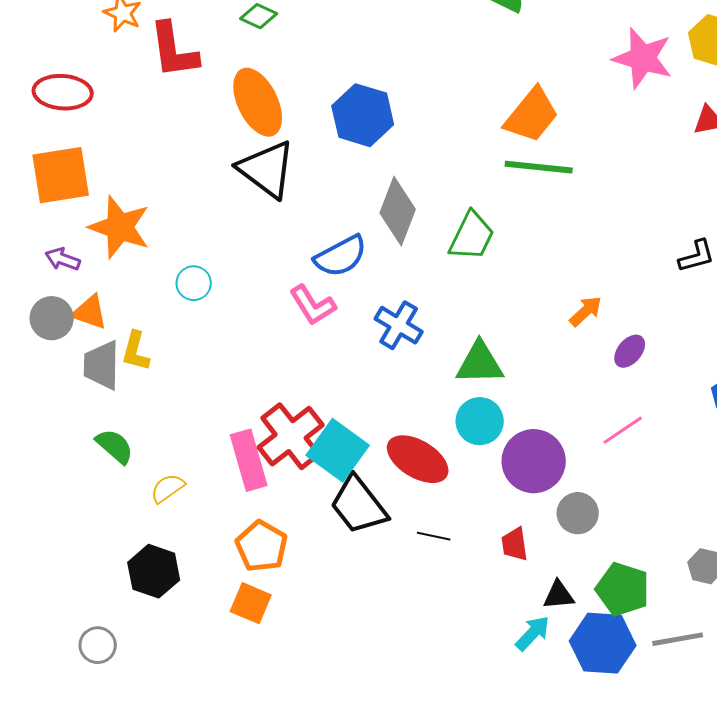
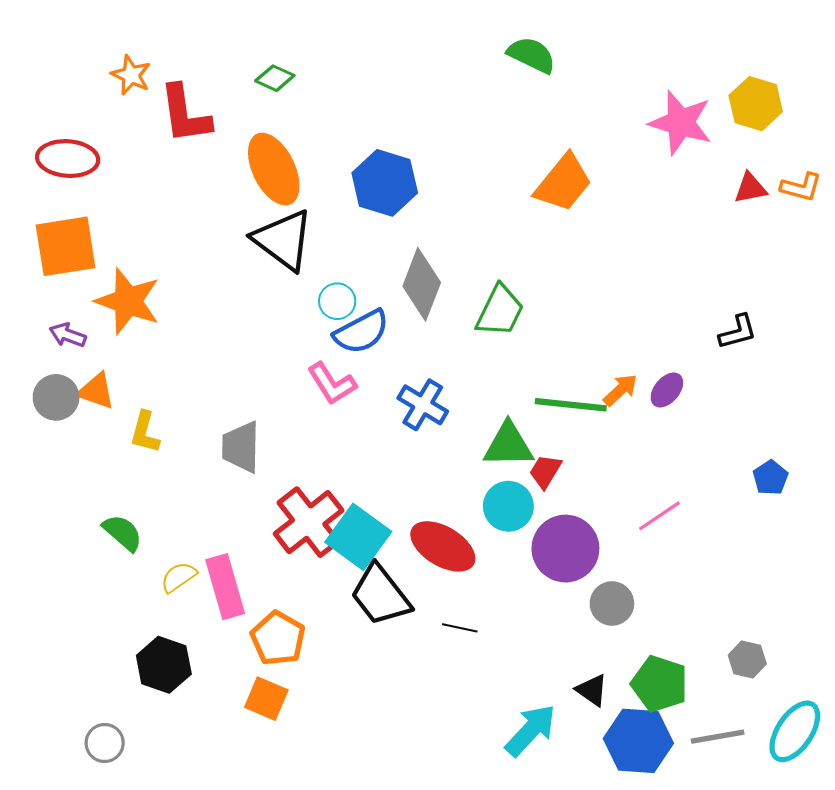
green line: (539, 167) -> (571, 405), moved
cyan circle: (194, 283) -> (337, 301), moved
purple ellipse: (630, 351) -> (667, 390), moved
gray trapezoid: (102, 365) -> (241, 447), moved
pink rectangle: (249, 460) -> (225, 587), moved
red trapezoid: (515, 544) -> (545, 471), moved, turned 39
black triangle: (559, 595) -> (592, 690), turned 40
cyan arrow: (533, 633) -> (531, 730), moved, size x1.4

